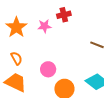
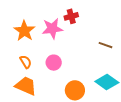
pink star: (44, 26) -> (52, 29), size x1.5
pink circle: (48, 69) -> (54, 63), moved

